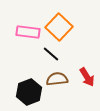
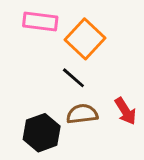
pink rectangle: (28, 32) -> (40, 22), moved

